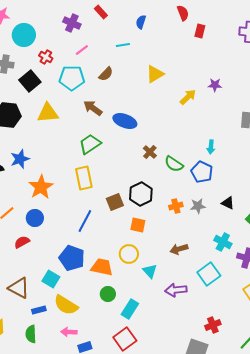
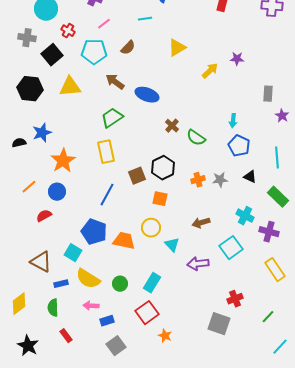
blue pentagon: (202, 172) -> (239, 146), moved
green circle: (108, 294) -> (120, 284), moved

